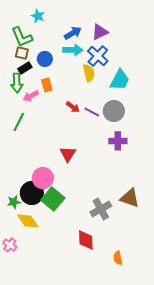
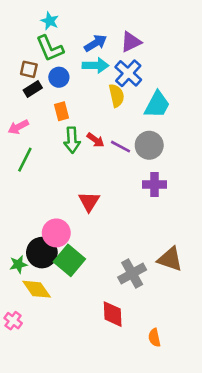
green L-shape: (22, 37) -> (50, 48), moved
green arrow: (17, 83) -> (72, 140), moved
pink arrow: (31, 96) -> (18, 127), moved

